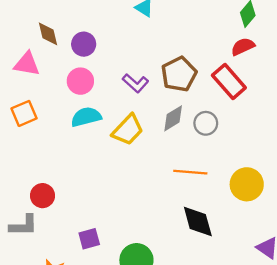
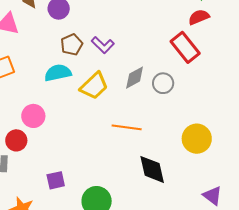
brown pentagon: (179, 74) -> (72, 45), moved, size x0.7
pink circle: (80, 81) -> (33, 116), moved
orange line: (190, 172) -> (127, 127), moved

